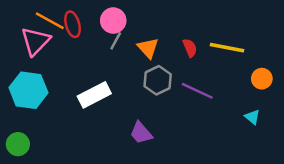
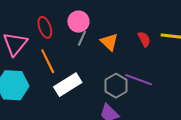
orange line: (50, 21) -> (48, 61), moved, turned 40
gray hexagon: (158, 80) -> (116, 86), moved
purple line: (197, 91) -> (139, 80), moved

